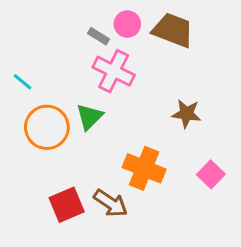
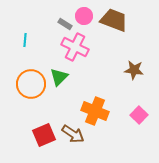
cyan line: (23, 82) -> (25, 40), moved, turned 56
brown star: (187, 114) -> (134, 70), moved

